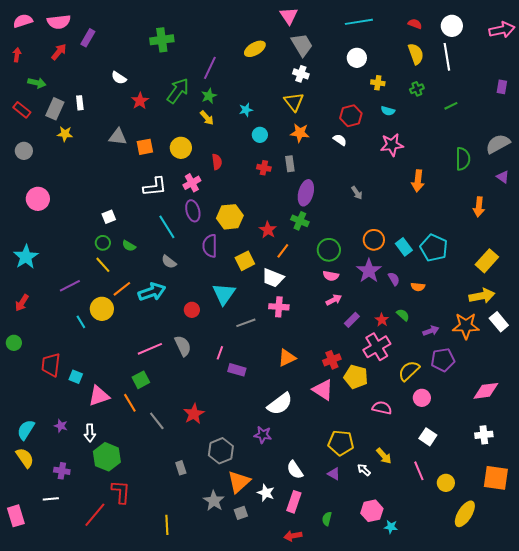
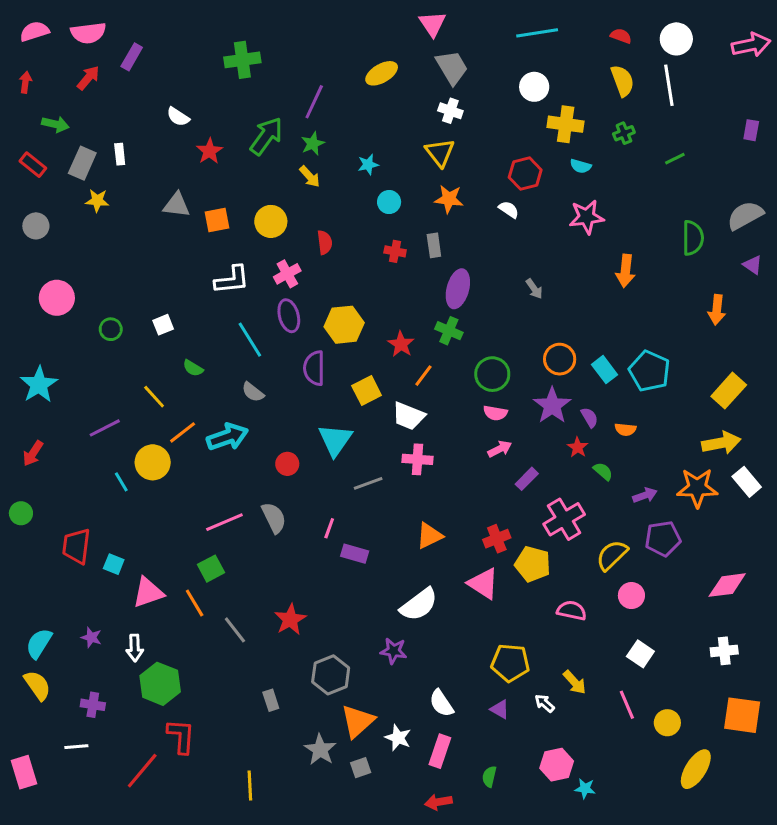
yellow cross: (378, 83) -> (566, 124), size x1.6
green circle: (103, 243) -> (111, 329), moved
red star: (382, 320) -> (578, 447), moved

